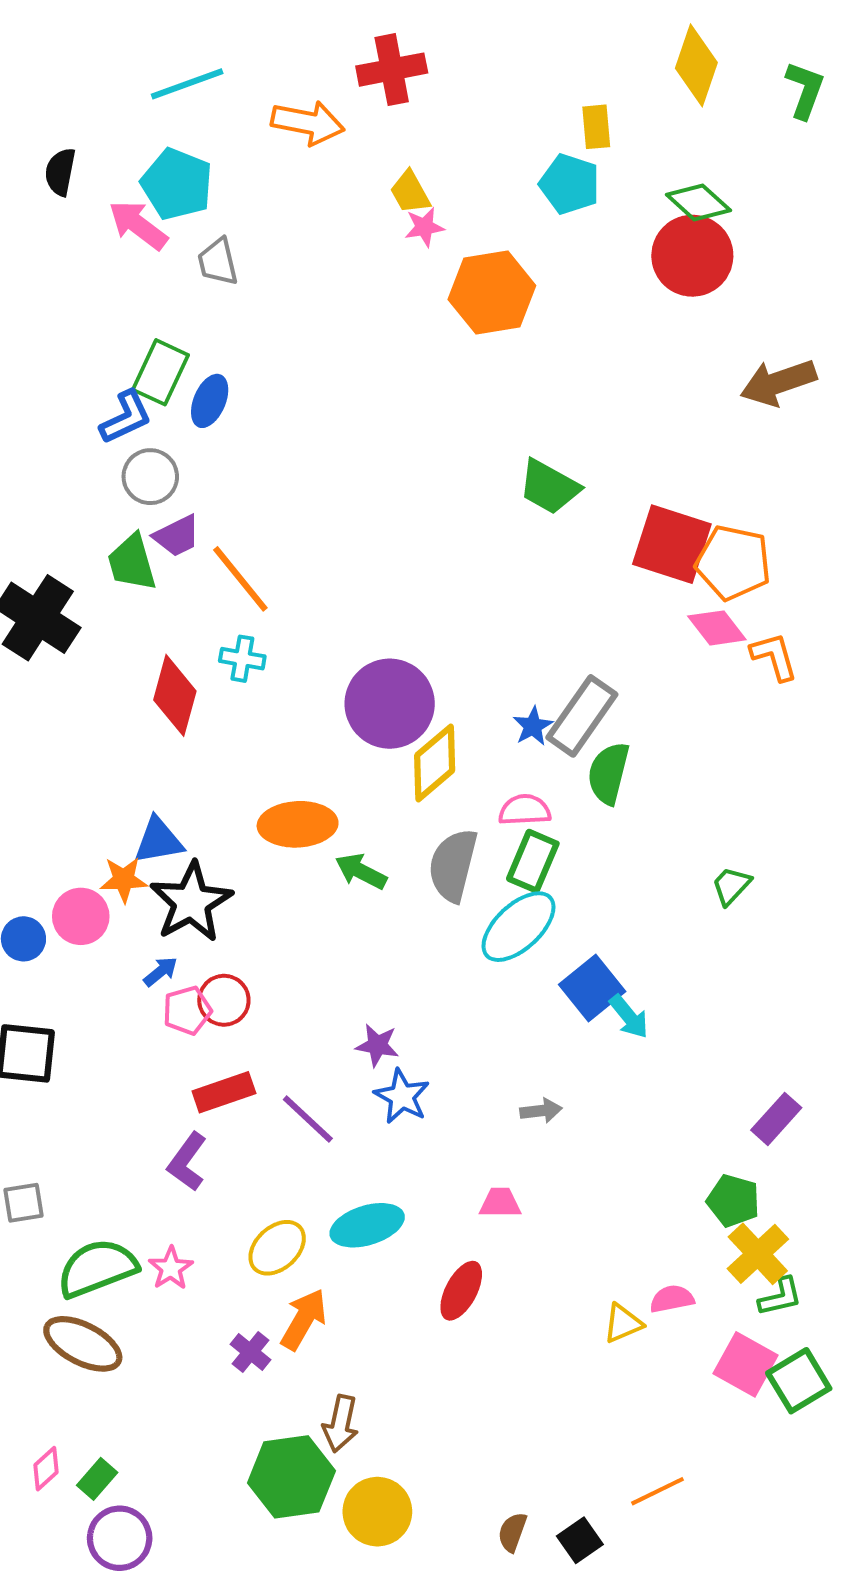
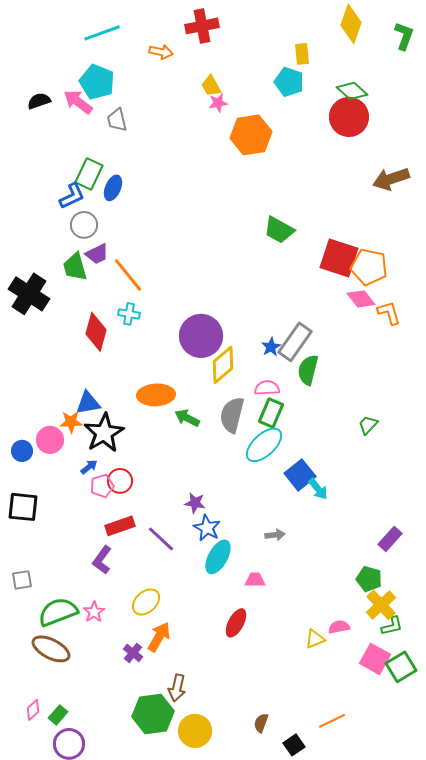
orange arrow: (308, 123) -> (161, 52), size x0.7
black semicircle: (60, 172) -> (39, 101), moved, turned 60
cyan ellipse: (367, 1225) -> (218, 557), moved, turned -44
brown semicircle: (512, 1532) -> (261, 723), moved

